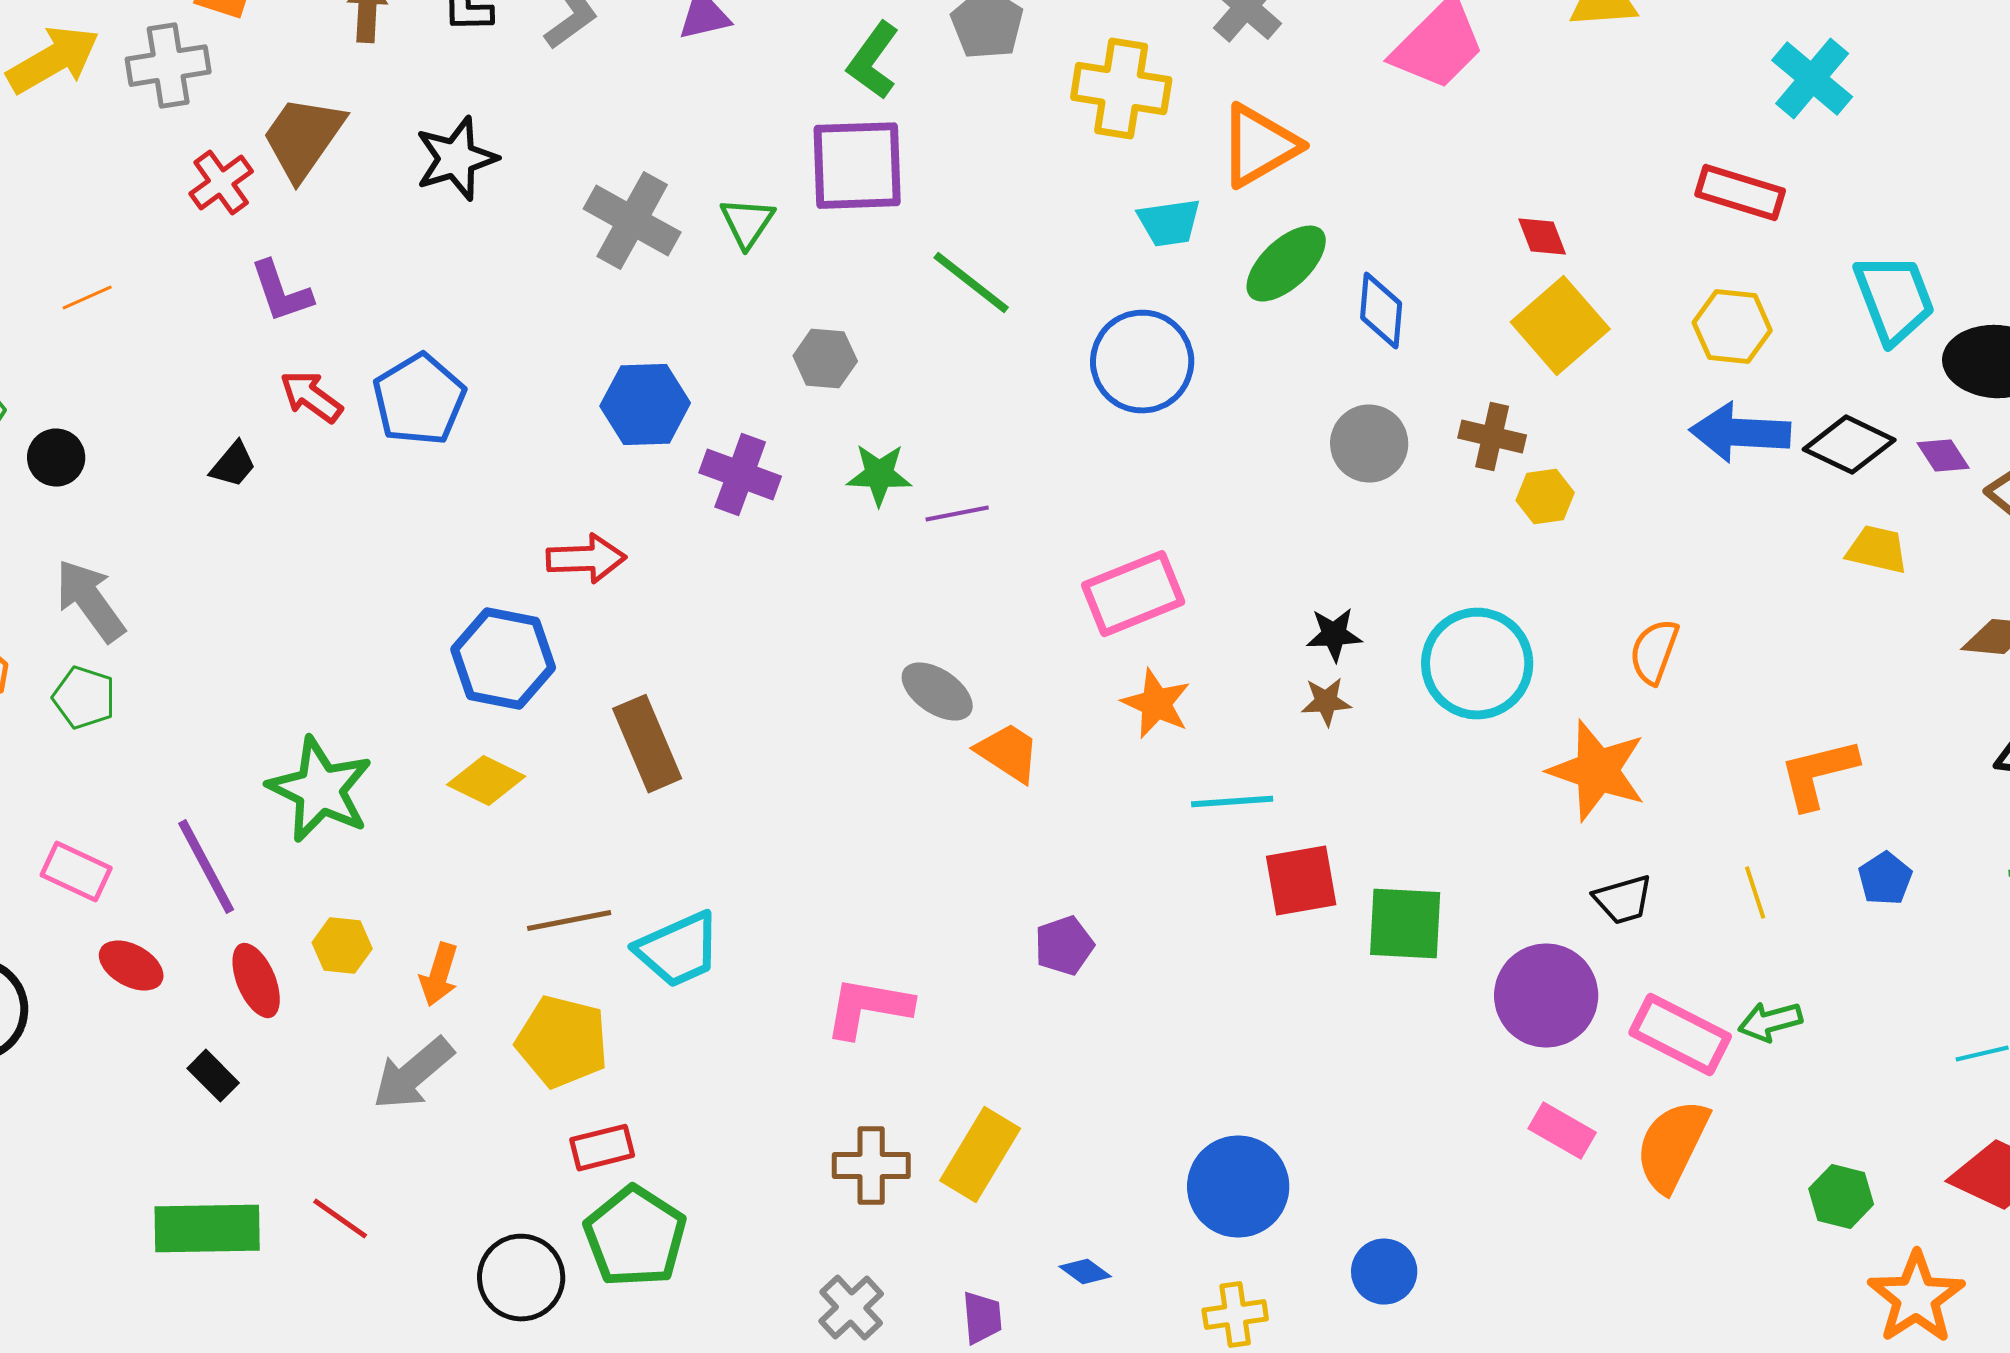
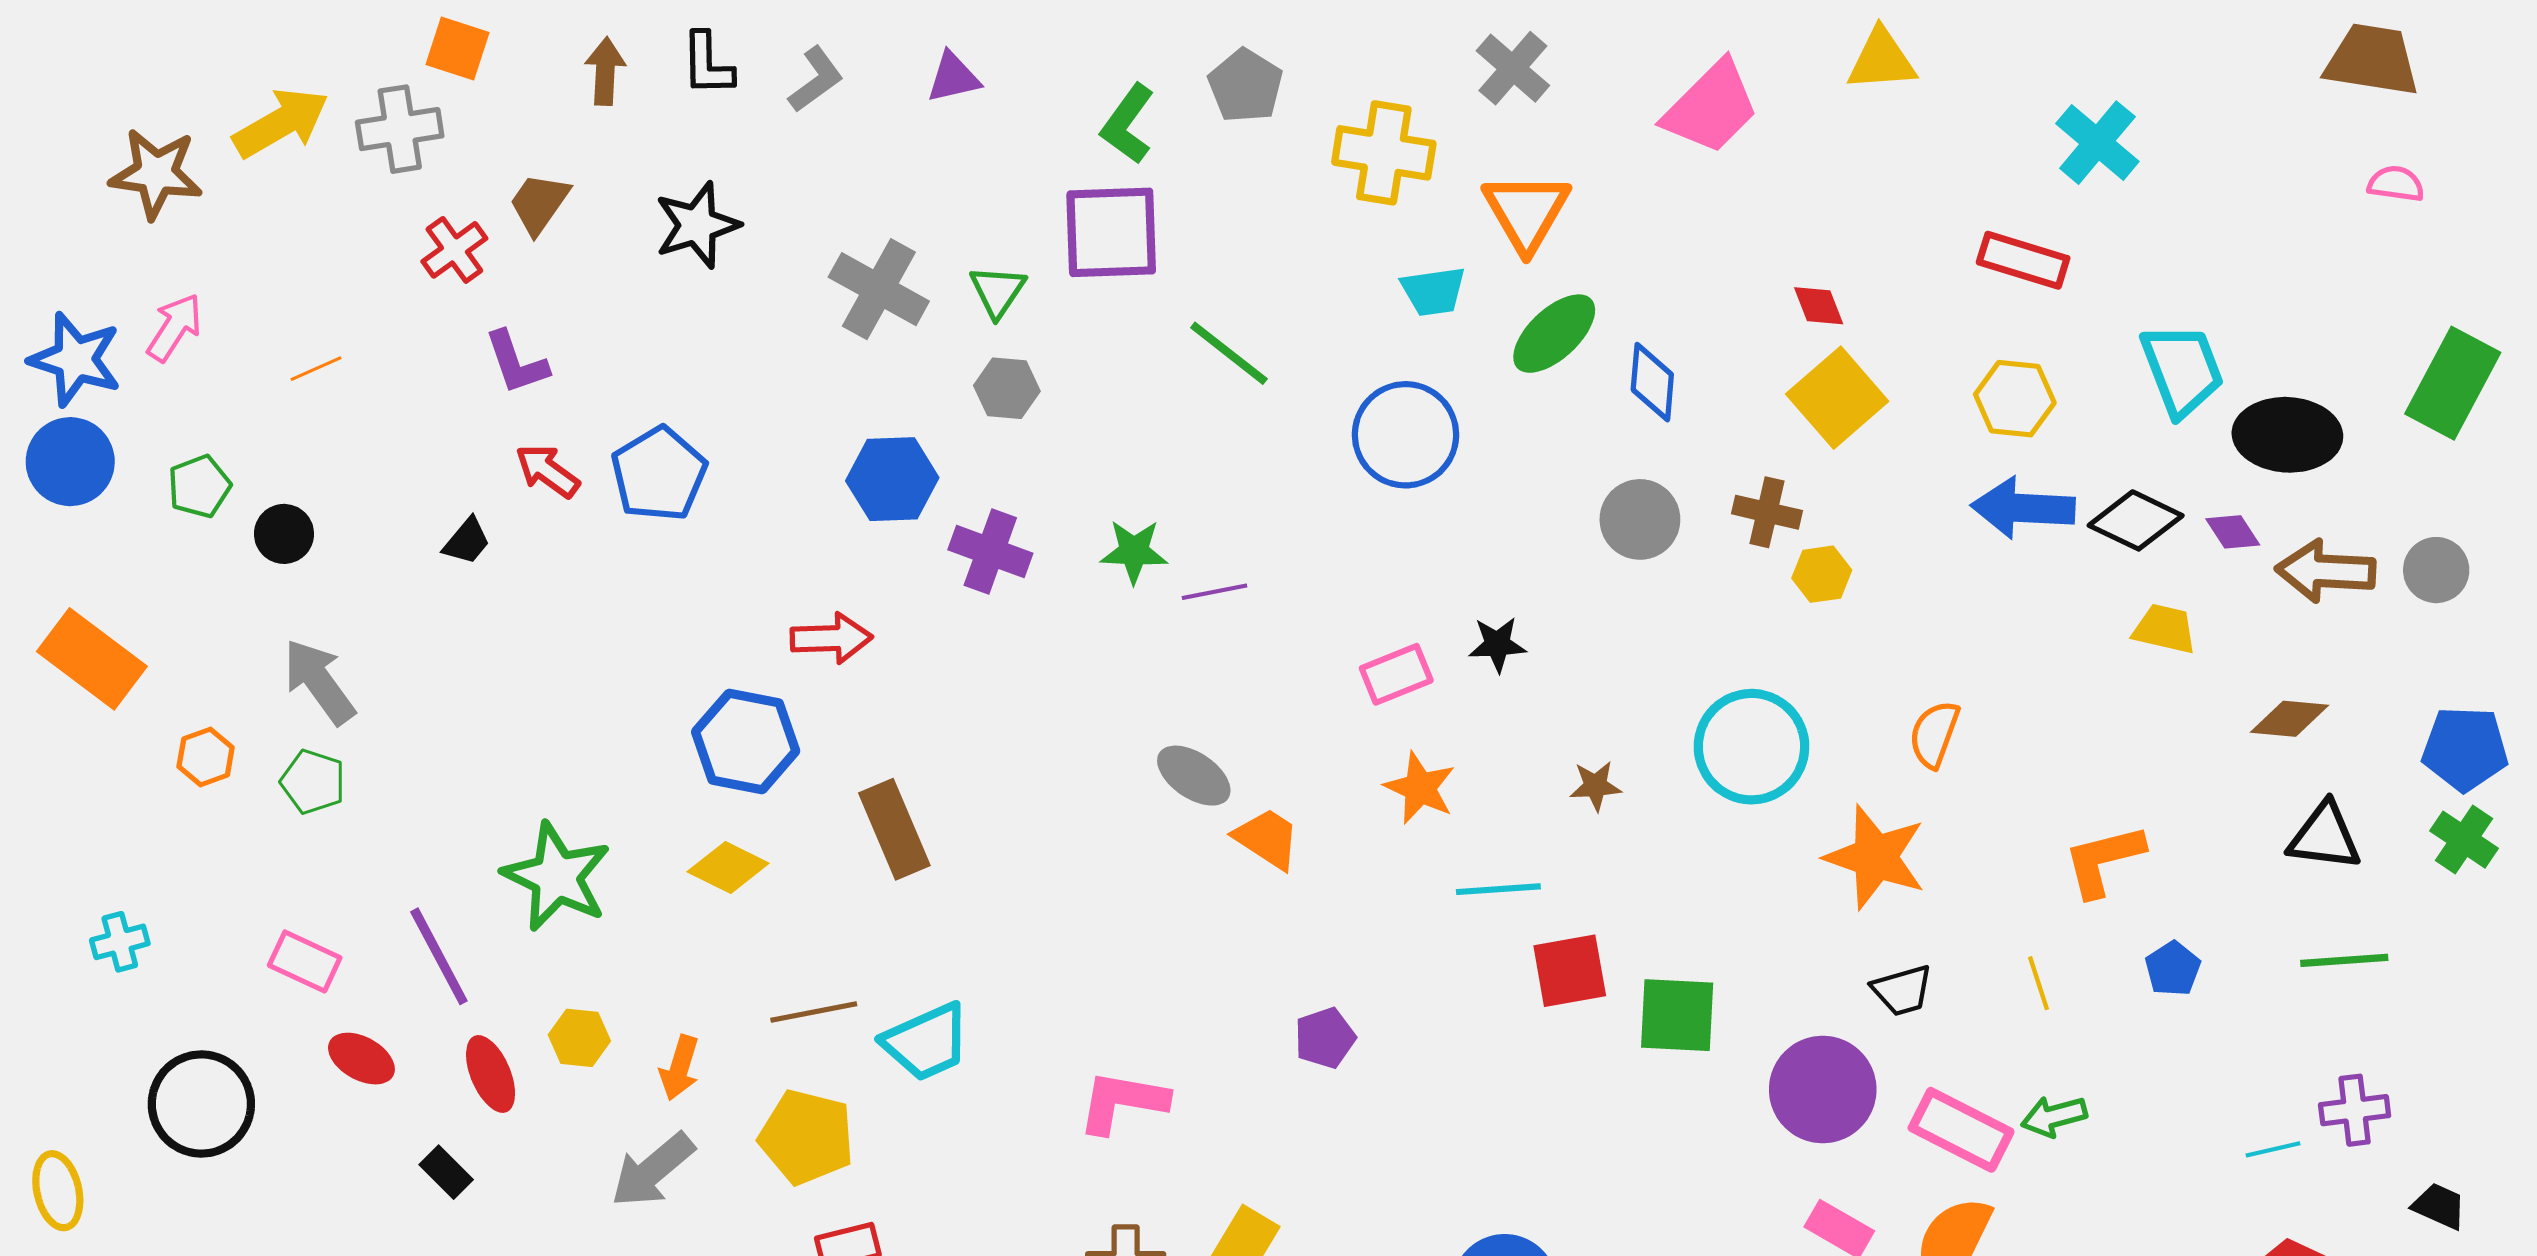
brown trapezoid: (303, 138) -> (539, 203), size x0.7
orange triangle: (1259, 146) -> (1526, 212), turned -30
gray hexagon: (825, 359) -> (1007, 388), moved
pink rectangle: (1133, 594) -> (1396, 674), size x0.7
black star: (1334, 635) -> (1497, 644), moved

